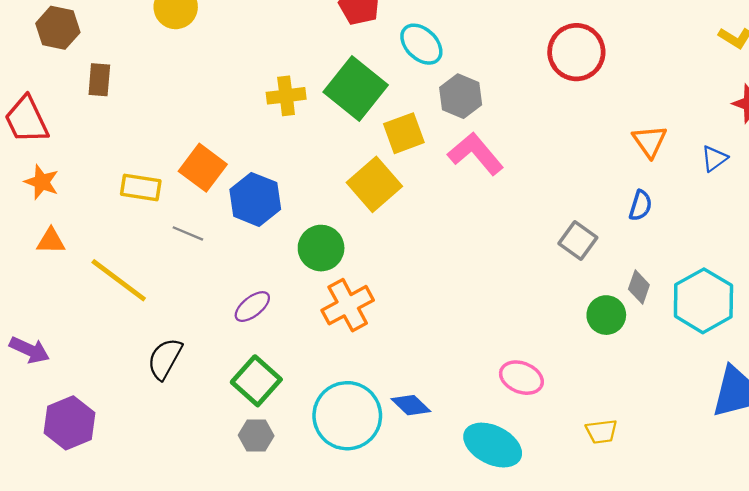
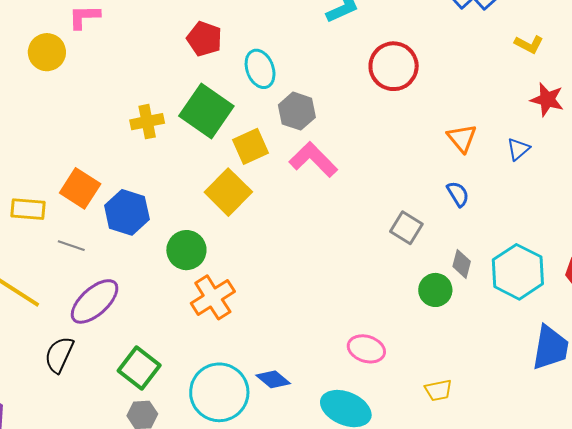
cyan ellipse: (421, 44) -> (260, 69), turned 30
blue semicircle: (640, 206) -> (458, 194), turned -44
purple ellipse: (252, 307) -> (95, 301), moved, size x1.6

